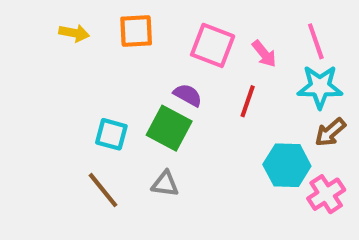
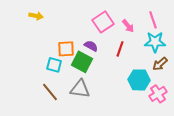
orange square: (136, 31) -> (66, 49), moved
pink square: (213, 45) -> (103, 22), turned 35
gray triangle: (165, 184) -> (80, 89), size x1.5

